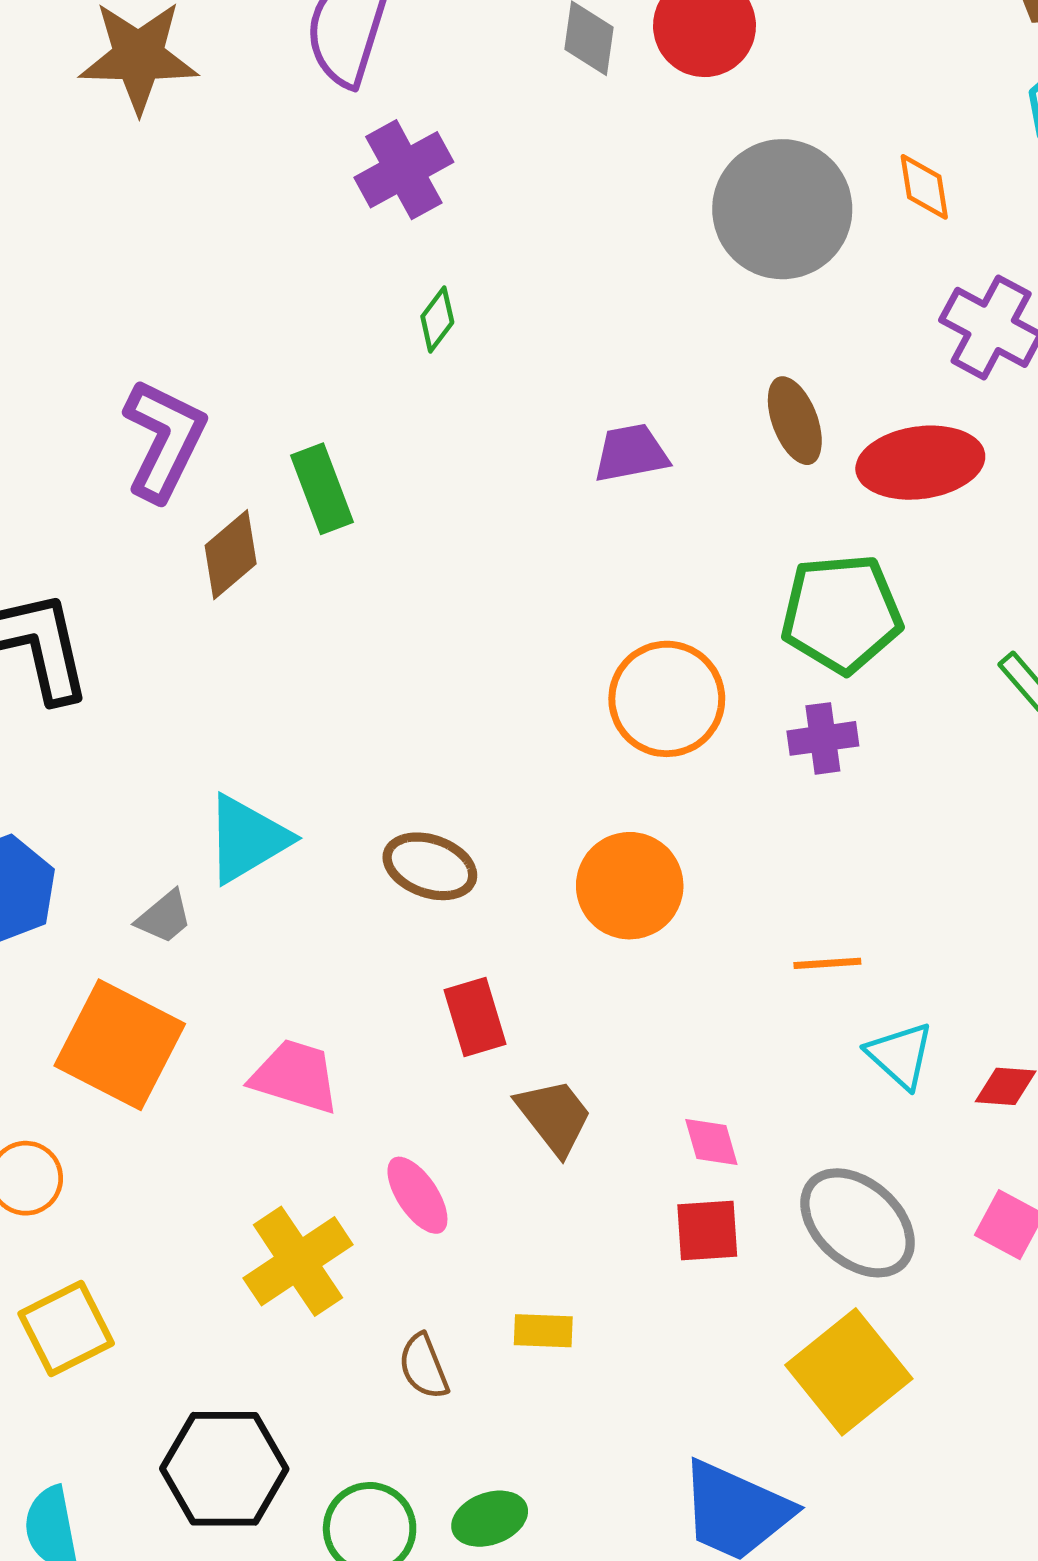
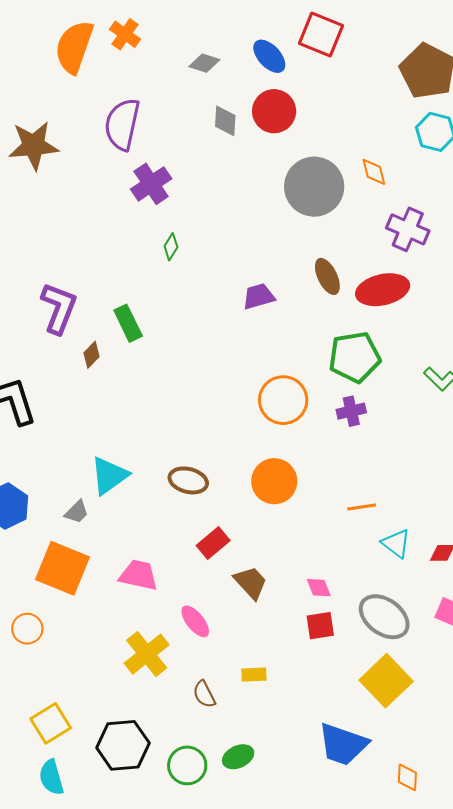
brown diamond: (231, 555) -> (91, 355), size x0.7
red rectangle: (475, 1017) -> (213, 543), turned 72
yellow square: (66, 1328) -> (51, 723), moved

